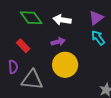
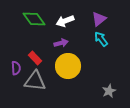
white arrow: (62, 20) -> (65, 21), turned -30
red rectangle: (23, 46) -> (35, 58), moved

